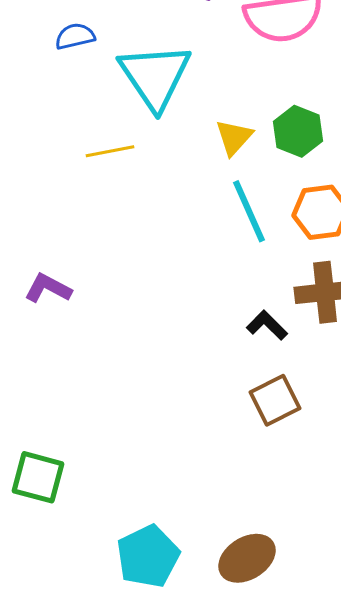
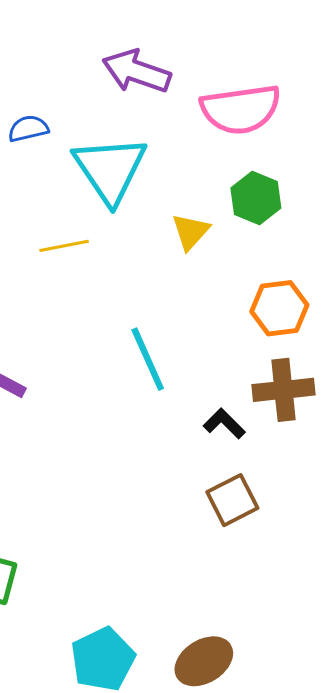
green hexagon: (298, 131) -> (256, 198), moved
cyan line: (249, 211) -> (148, 359), moved

